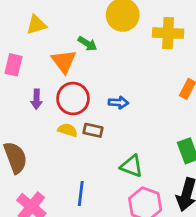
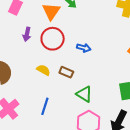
yellow semicircle: (68, 130) -> (43, 70), moved
brown rectangle: (93, 130) -> (66, 72), moved

